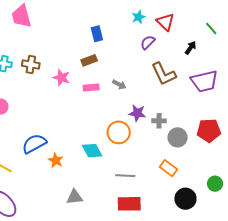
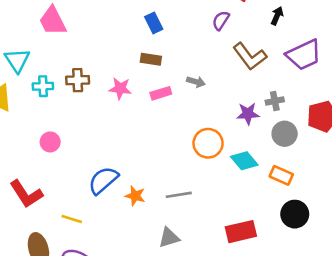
brown rectangle: (89, 60) -> (151, 59), turned 42
purple star: (137, 113) -> (248, 114), moved
gray cross: (159, 121) -> (275, 101), moved
cyan diamond: (92, 151) -> (244, 161), moved
gray line: (125, 176) -> (179, 195), moved
black circle: (185, 199) -> (295, 214), moved

